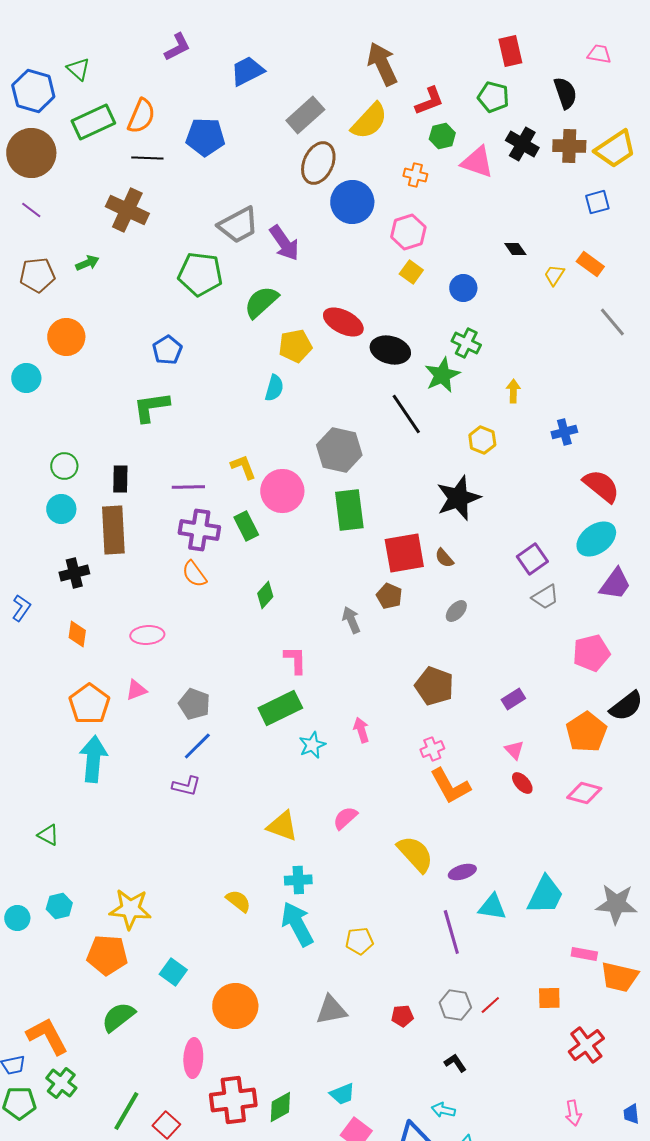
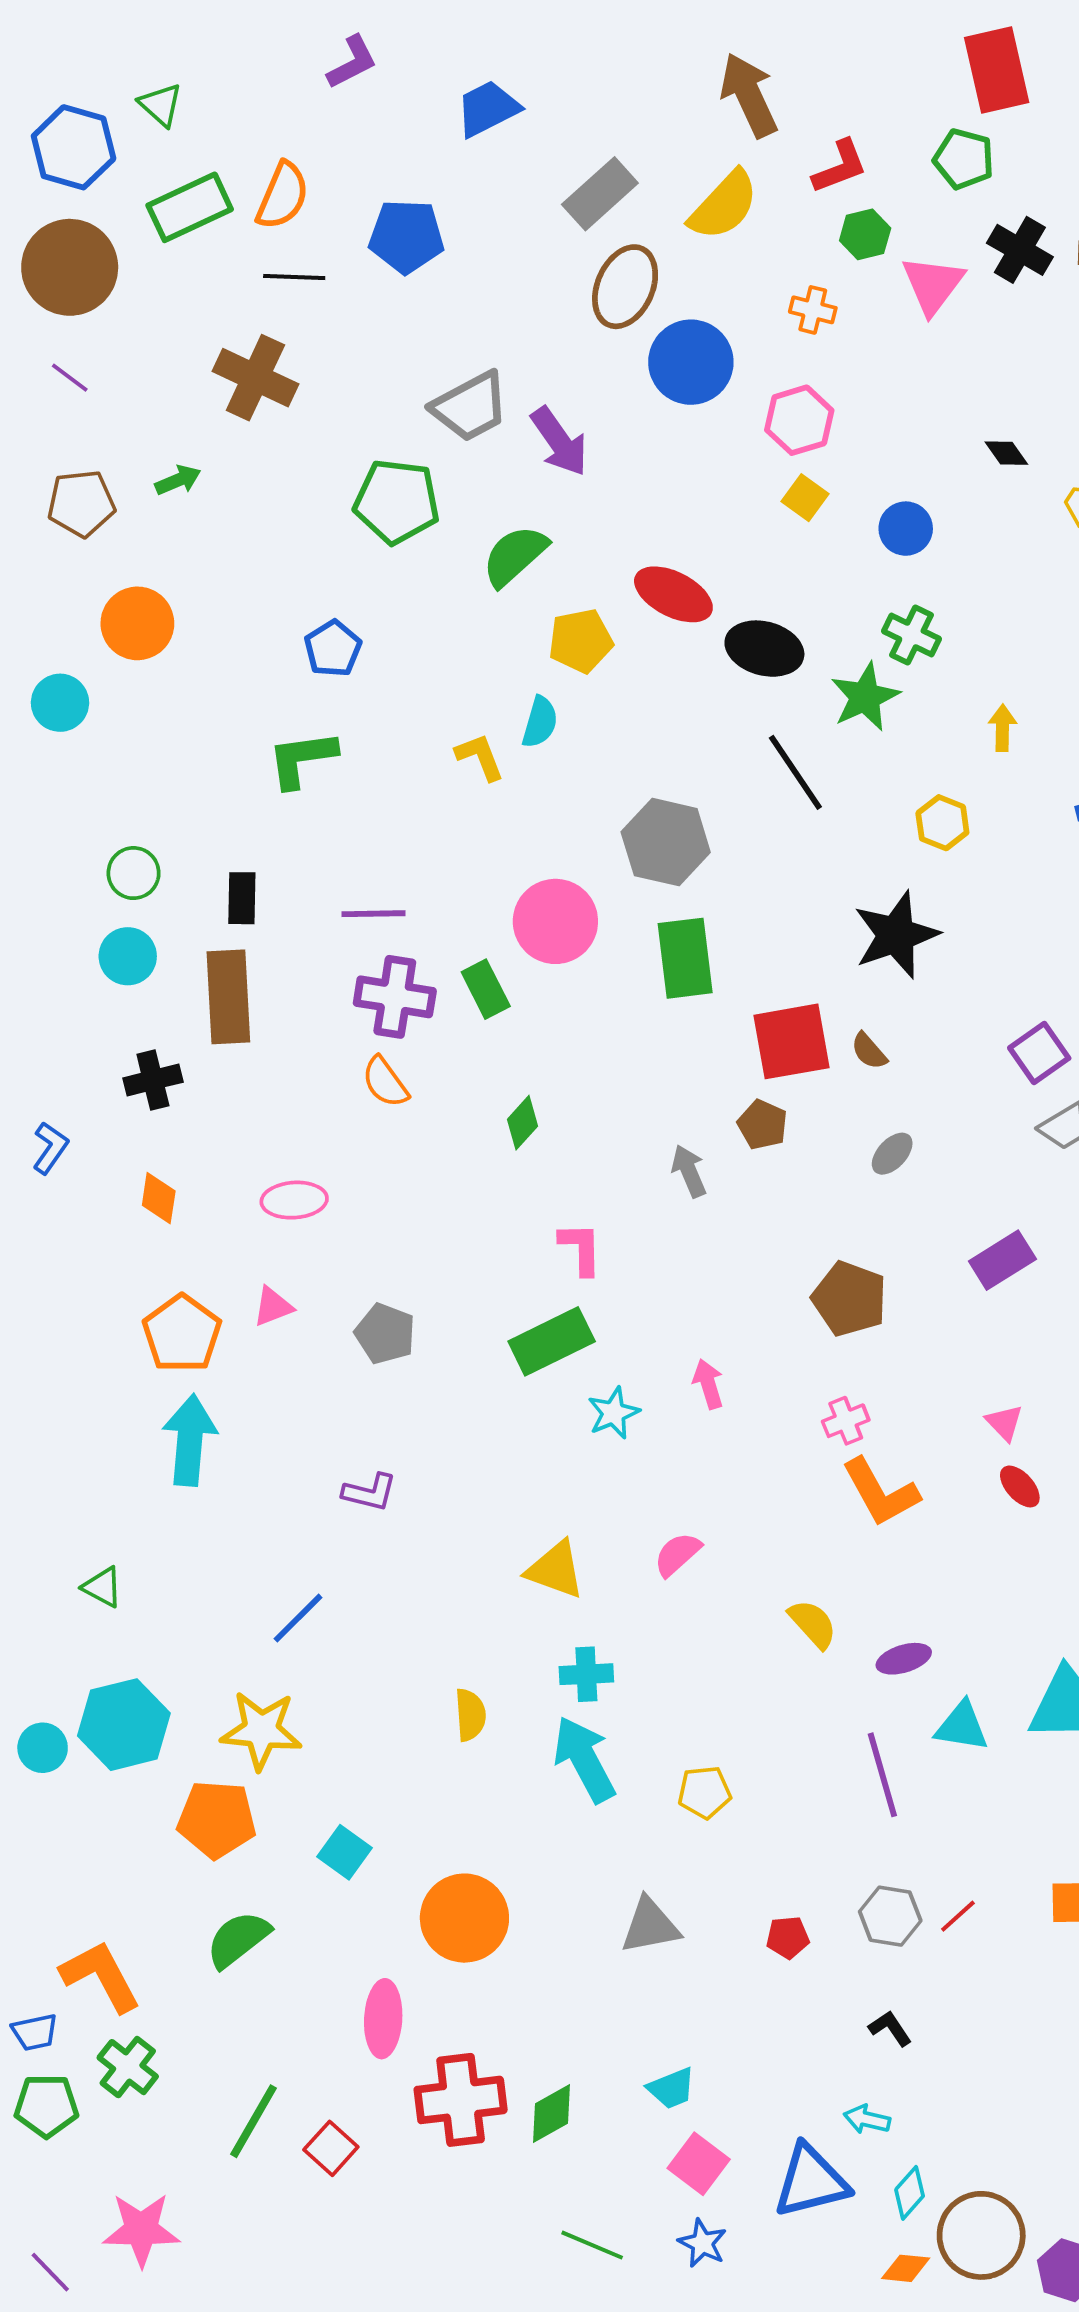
red rectangle: (510, 51) -> (997, 70), size x1.4
pink triangle: (477, 162) -> (933, 285), turned 48
yellow L-shape: (243, 467) -> (480, 757), moved
purple rectangle: (513, 699) -> (1002, 1260), moved, size x1.4
blue line: (197, 746) -> (298, 1618), moved
yellow semicircle: (415, 854) -> (813, 1624), size x0.7
yellow semicircle: (238, 901) -> (470, 1715), turned 48
cyan hexagon: (59, 906) -> (124, 1725), size x1.8

